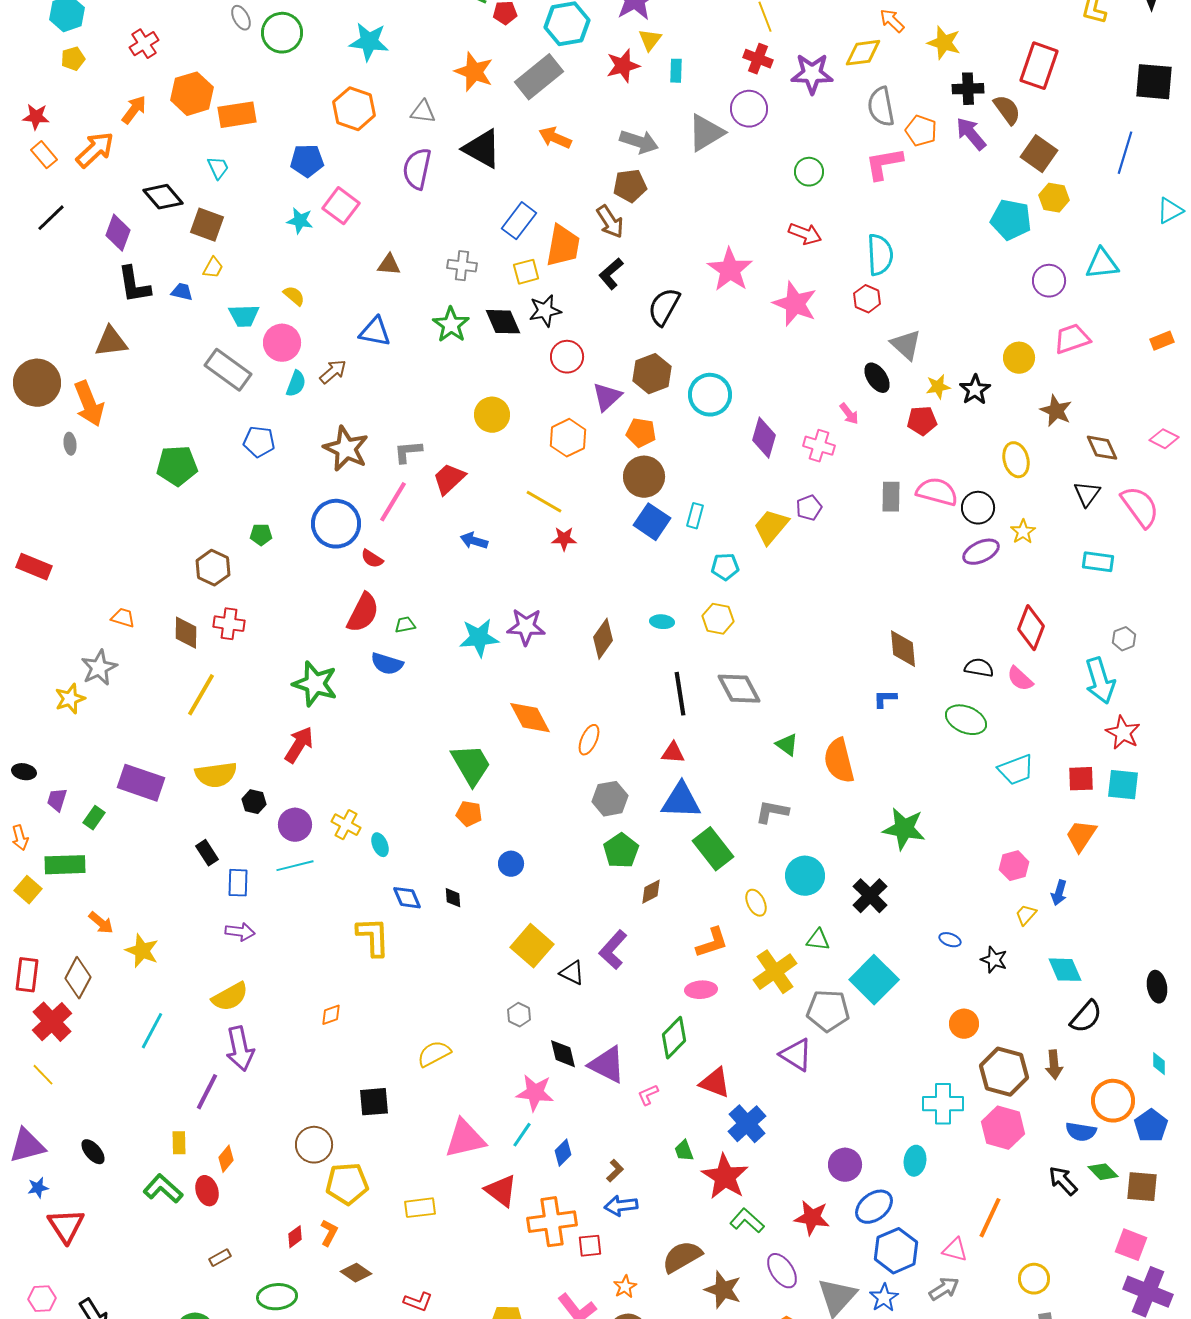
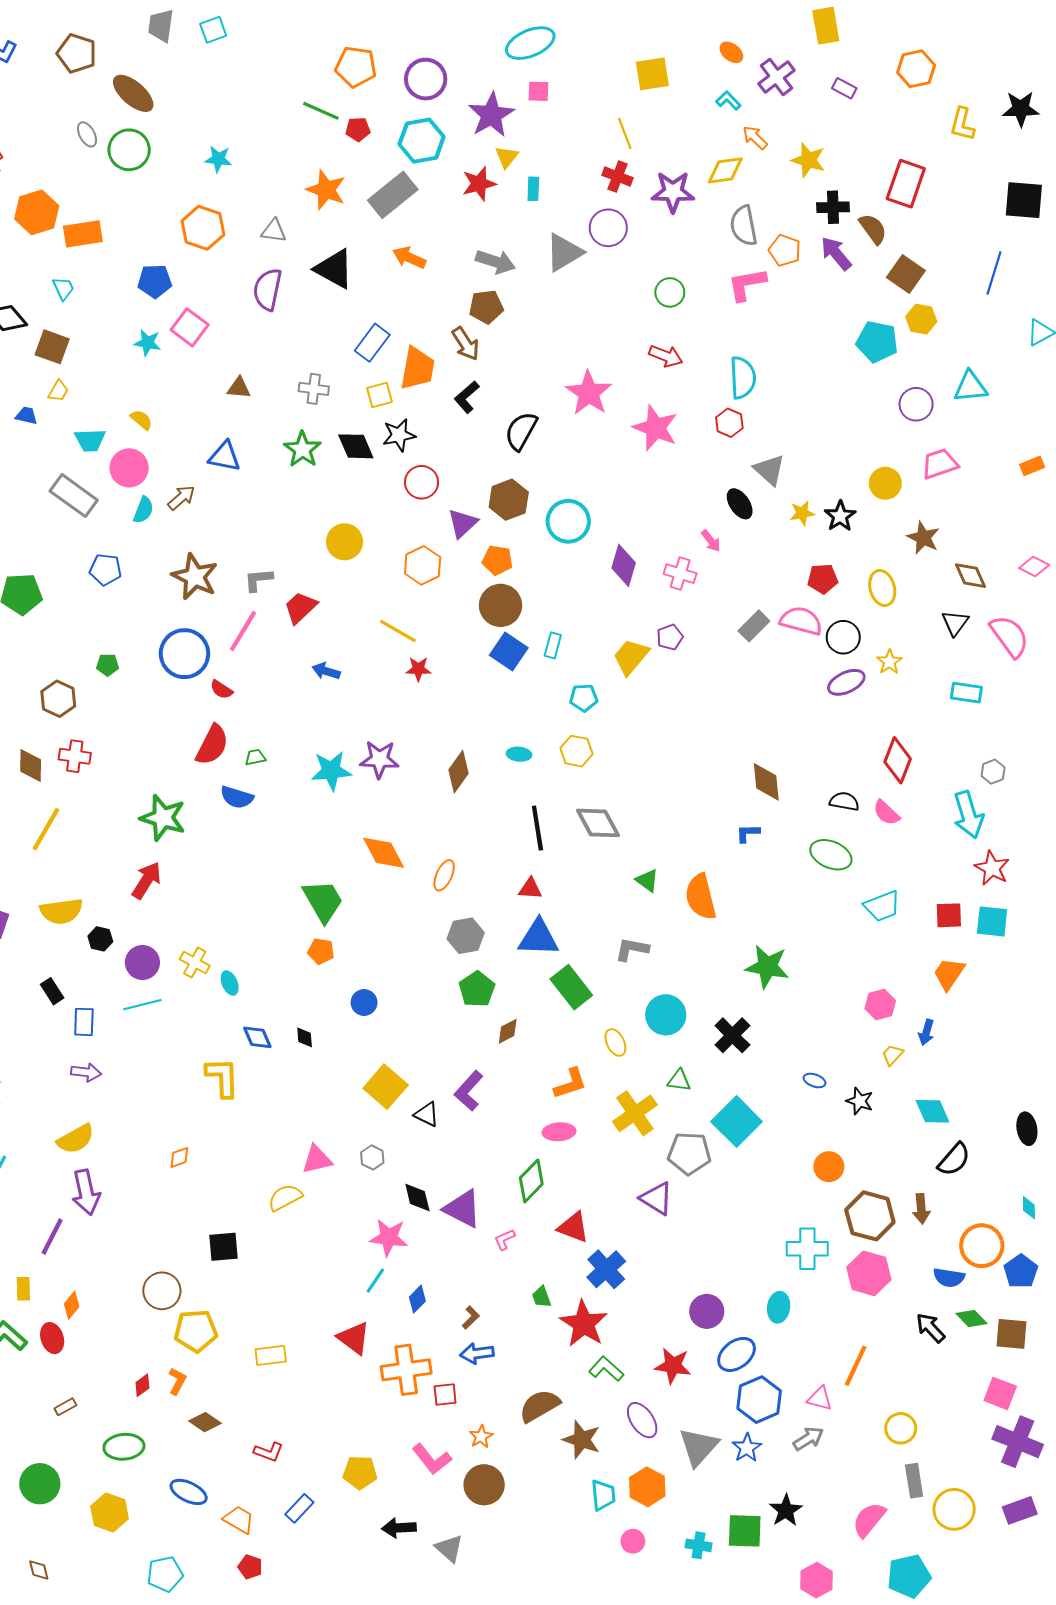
cyan star: (369, 42) -> (218, 159), size x0.7
red pentagon: (922, 421) -> (823, 579), moved
gray rectangle: (891, 497) -> (754, 626), turned 44
pink triangle: (465, 1139) -> (317, 1159), moved, size x0.7

